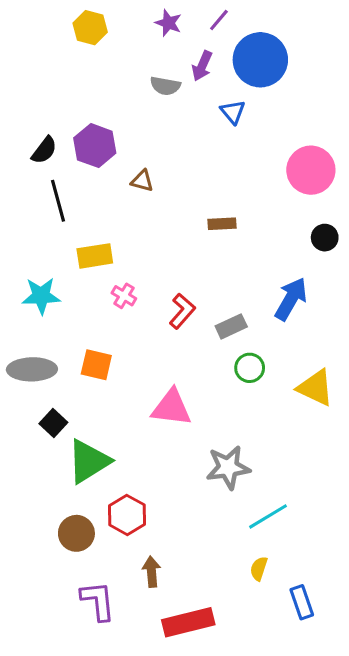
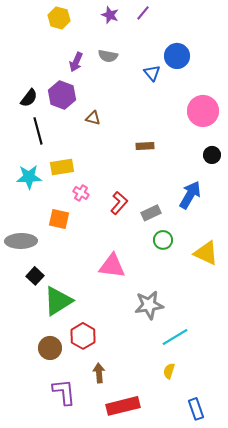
blue circle: (260, 60) -> (177, 56), moved, size x0.7
purple arrow: (202, 66) -> (76, 62), moved
cyan star: (41, 296) -> (29, 177), moved
orange square: (96, 365) -> (59, 219), moved
blue rectangle: (302, 602) -> (196, 409), moved

